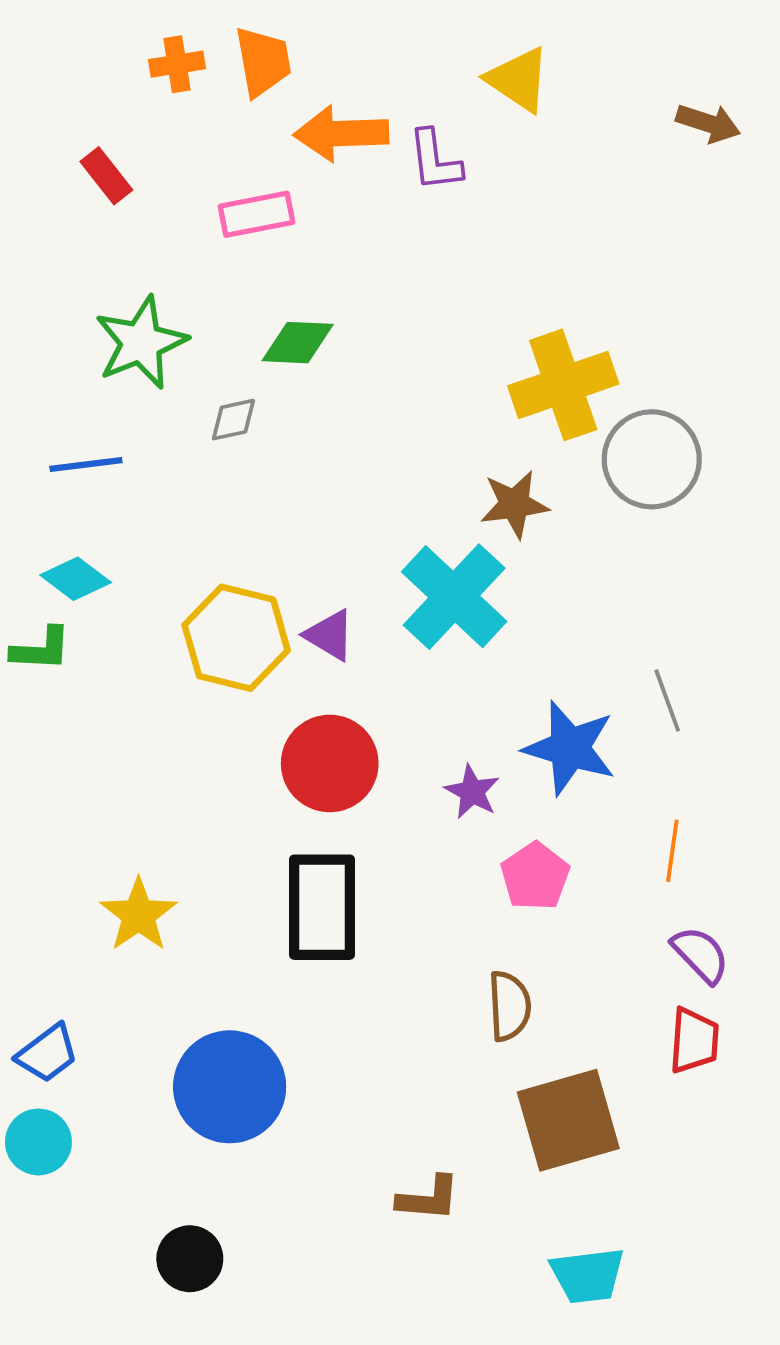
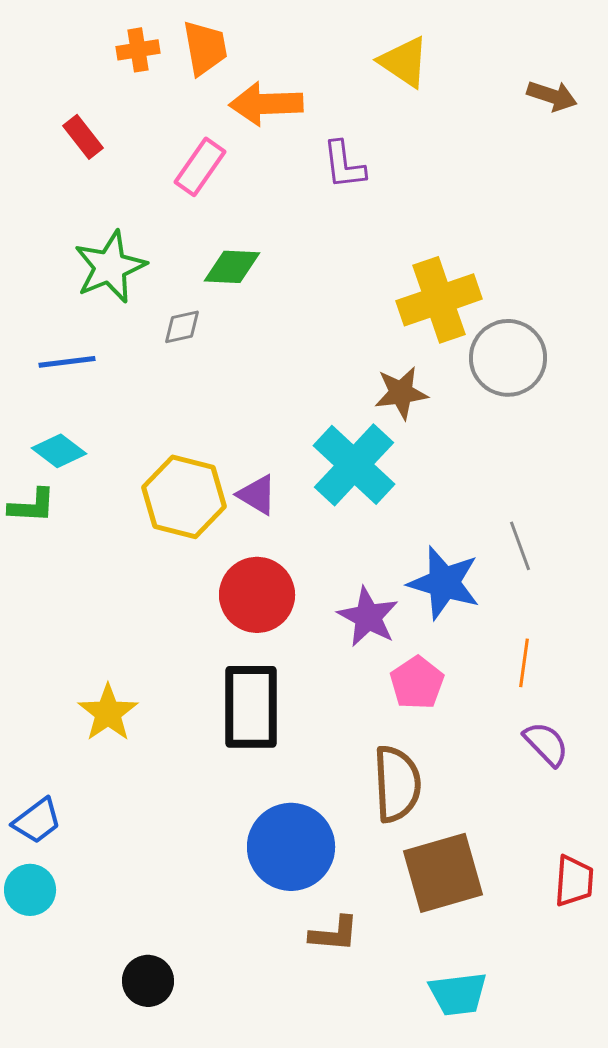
purple L-shape: (435, 160) -> (344, 165), moved
pink rectangle: (257, 214) -> (200, 167), turned -44
purple star: (472, 792) -> (368, 617), size x1.4
brown semicircle: (509, 1006) -> (397, 784), size x1.4
red trapezoid: (694, 1041) -> (574, 881), moved
blue circle: (230, 1087) -> (291, 847), moved

